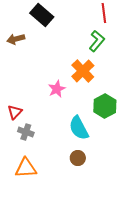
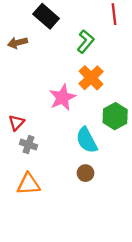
green L-shape: (97, 41) -> (85, 42), moved
pink star: (57, 89) -> (62, 97), size x1.4

